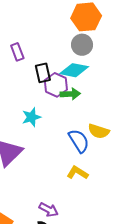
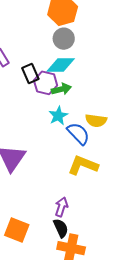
cyan star: (31, 117) -> (58, 116), moved
yellow L-shape: (77, 173) -> (83, 165), size x1.4
purple arrow: (49, 210) -> (61, 207), turned -90

